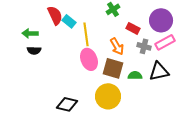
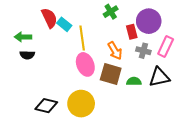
purple circle: (161, 20) -> (149, 21), moved
red rectangle: (133, 28) -> (132, 32), turned 48
pink rectangle: (165, 42) -> (166, 46), turned -36
yellow circle: (108, 96) -> (81, 104), moved
black diamond: (67, 104) -> (46, 106), moved

